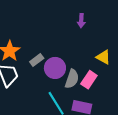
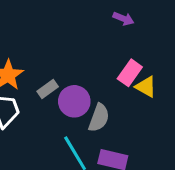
purple arrow: (81, 21) -> (123, 19), moved, turned -72
pink rectangle: (89, 80) -> (130, 73), moved

